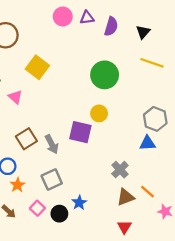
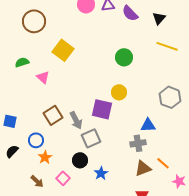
purple semicircle: (111, 26) -> (130, 13), turned 120
green circle: (105, 75) -> (124, 57), size x0.7
blue triangle: (148, 143) -> (148, 125), moved
gray cross: (120, 170) -> (138, 143), turned 35
gray square: (52, 180) -> (91, 138), moved
black circle: (59, 214) -> (80, 160), moved

